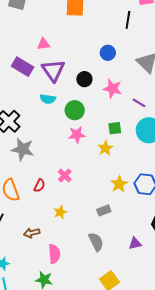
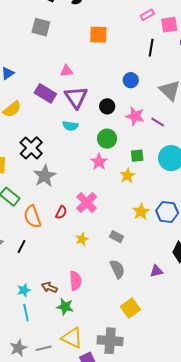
purple line: (139, 103) -> (158, 122), moved
green circle: (75, 110) -> (107, 139), moved
pink star: (77, 135) -> (99, 162), turned -30
gray star: (23, 149) -> (45, 176), turned 30
pink cross: (65, 175) -> (87, 203), size x1.5
gray rectangle: (104, 210) -> (116, 237), moved, turned 48
brown arrow: (32, 233) -> (49, 287), moved, turned 35

